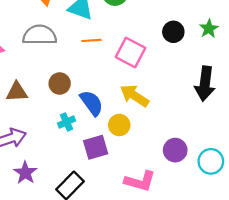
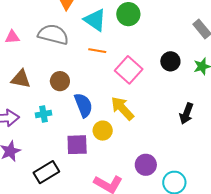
black arrow: (205, 84) -> (186, 114), size x0.7
cyan cross: (66, 122) -> (44, 114), moved

